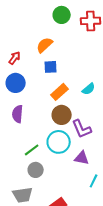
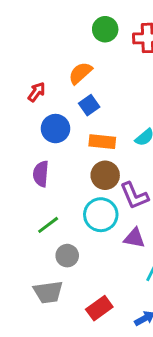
blue square: (51, 67) -> (89, 105), turned -32
blue circle: (16, 83) -> (55, 129), moved
orange rectangle: (60, 92) -> (102, 142), turned 48
green line: (32, 150) -> (48, 225), moved

